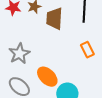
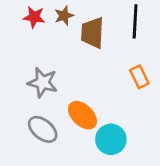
gray star: (19, 54) -> (43, 82), turned -30

